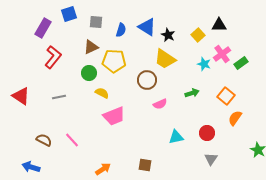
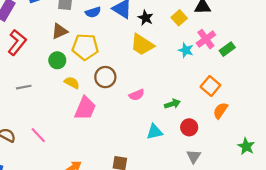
blue semicircle: (121, 30) -> (93, 12), turned 56
brown circle: (147, 80) -> (105, 77), moved
green arrow: (192, 93) -> (172, 104), moved
pink trapezoid: (114, 116) -> (85, 108), turned -45

